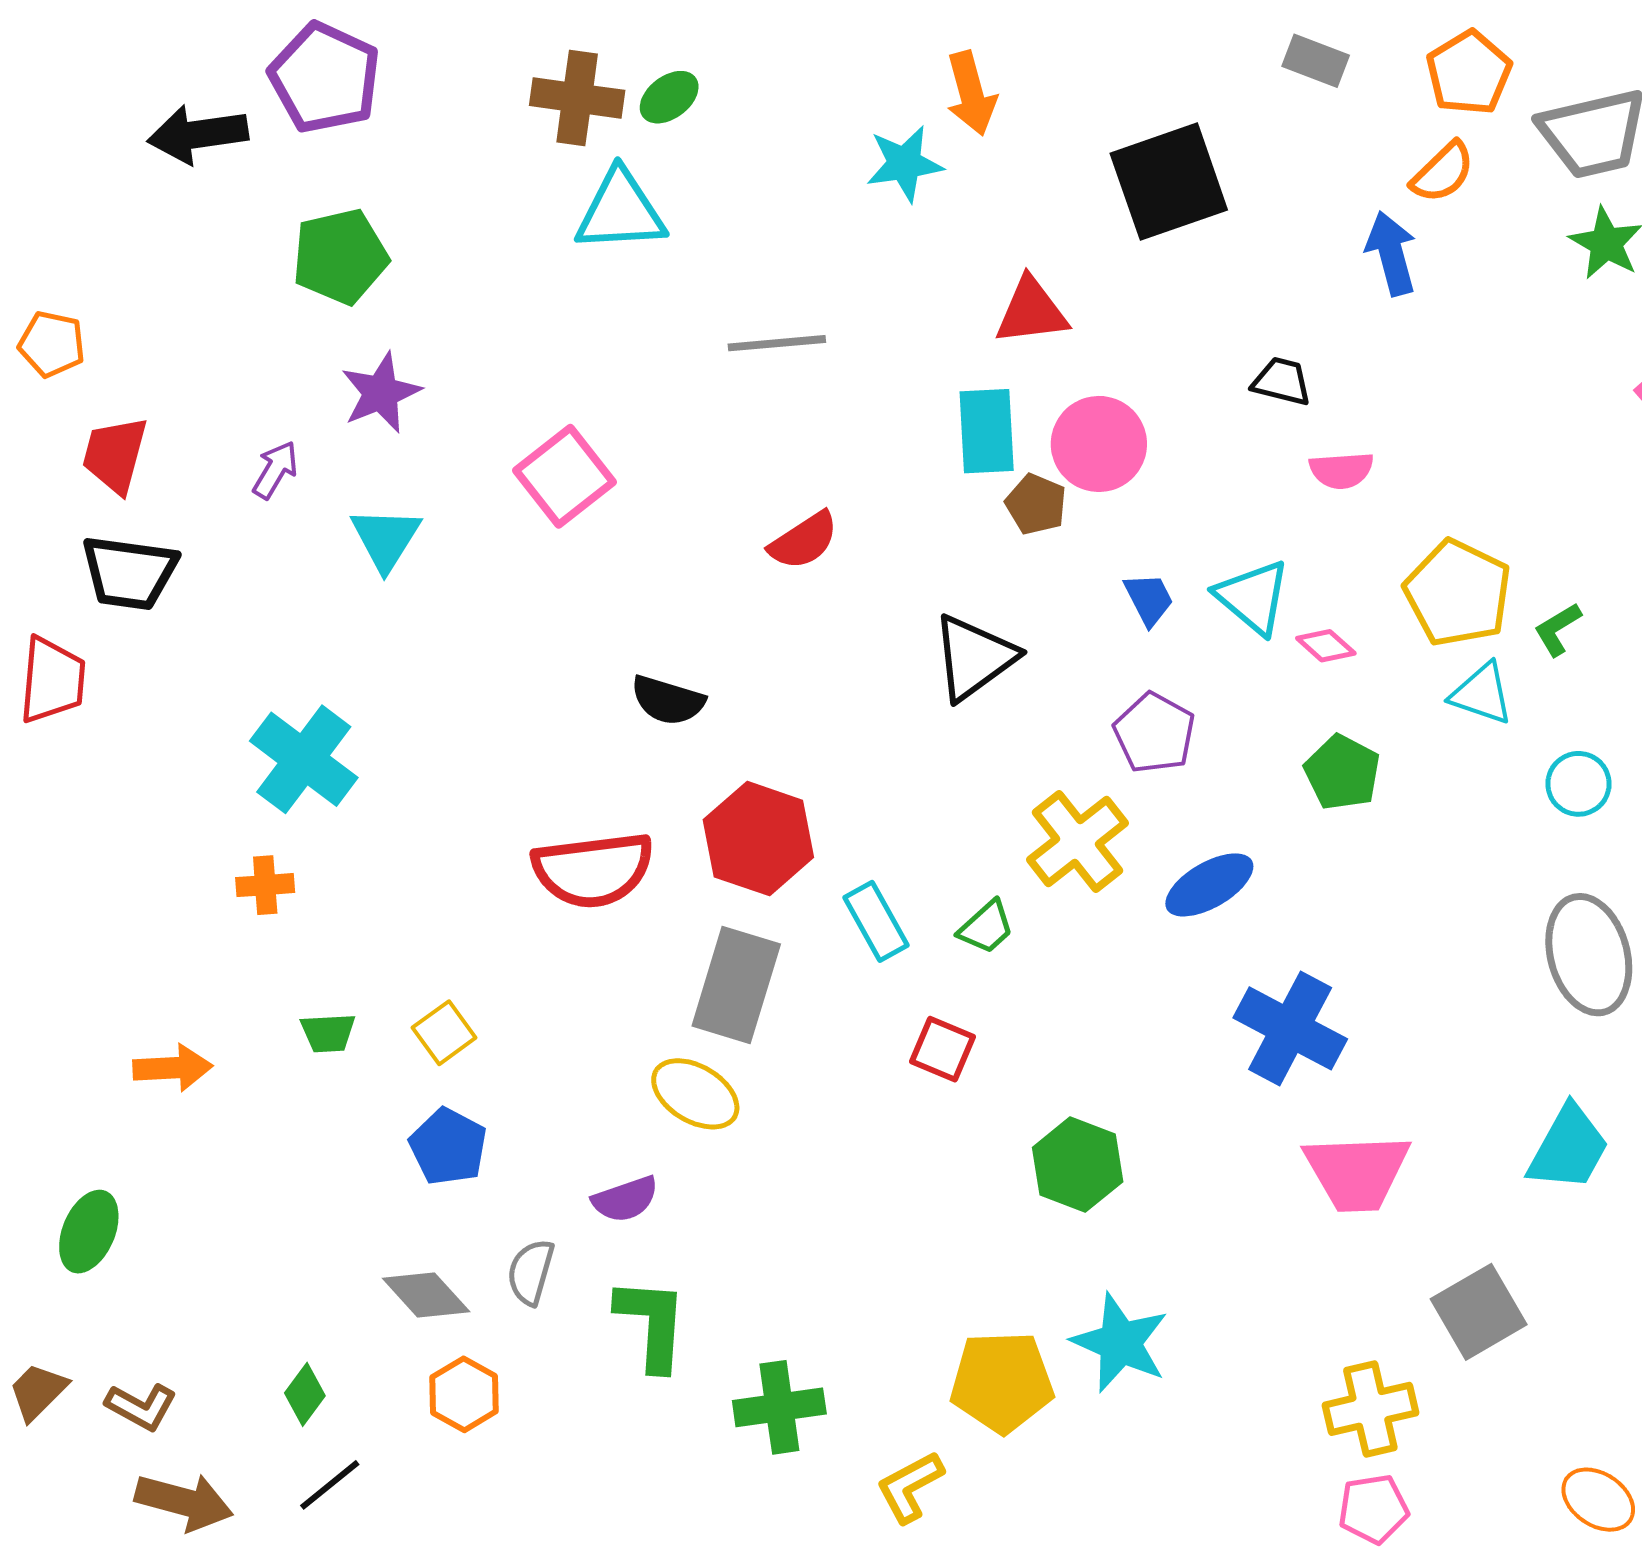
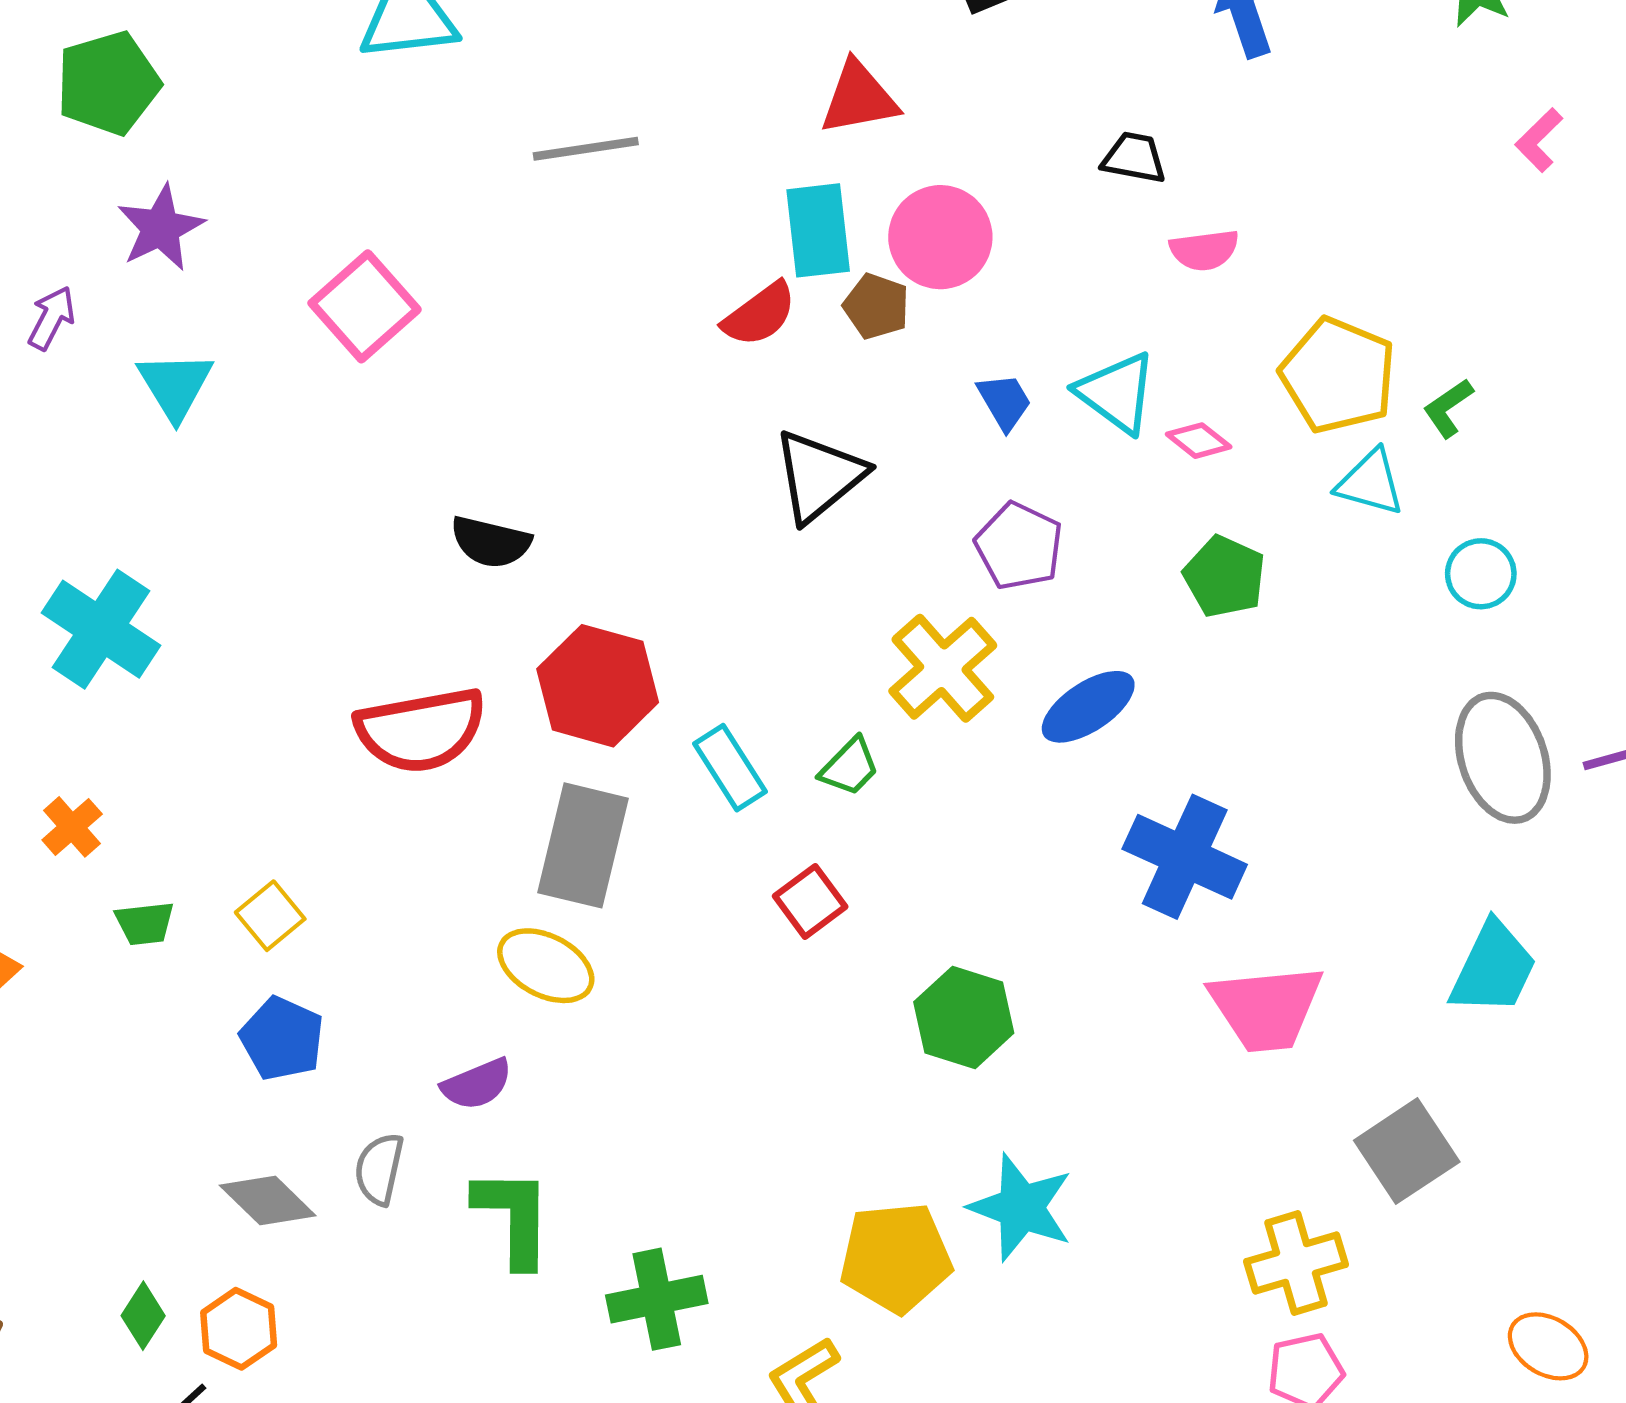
red semicircle: (804, 541) -> (760, 314), moved
orange cross: (265, 885) -> (72, 827), moved, turned -34
red square: (942, 1049) -> (810, 901), turned 34
orange hexagon: (464, 1394) -> (239, 1329), moved

